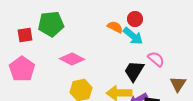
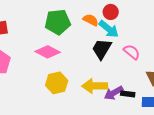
green pentagon: (51, 24) -> (58, 22), moved
black trapezoid: (134, 71) -> (102, 49), moved

